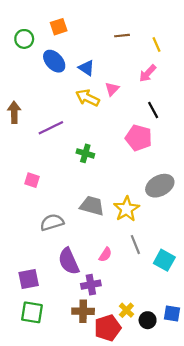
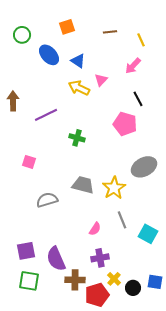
orange square: (59, 27) -> (67, 27), moved
purple semicircle: (69, 261) -> (56, 259), moved
purple cross: (91, 285) -> (100, 258), moved

